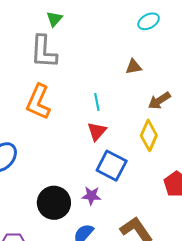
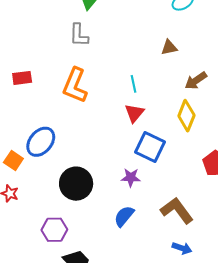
gray L-shape: (44, 52) -> (79, 35), size x0.7
black circle: (54, 203) -> (76, 184), moved

